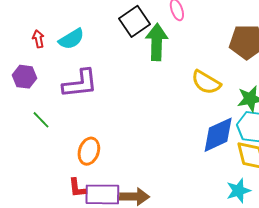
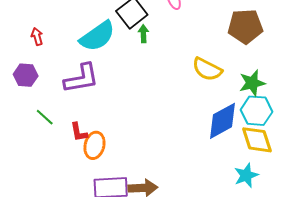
cyan semicircle: (71, 39) -> (97, 36), moved, size x1.4
green arrow: (157, 42) -> (143, 34), moved, size x0.5
red L-shape: (77, 188) -> (79, 132), moved

